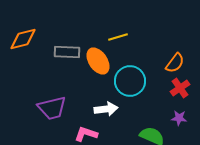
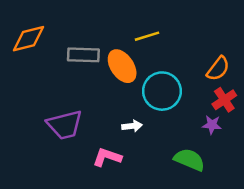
white arrow: (106, 109) -> (132, 126), size x0.7
purple star: (179, 118) -> (212, 125), moved

